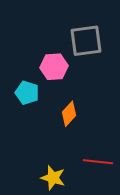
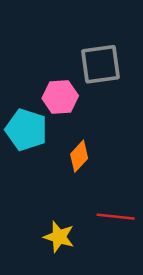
cyan pentagon: (27, 93) -> (26, 130), size x1.4

